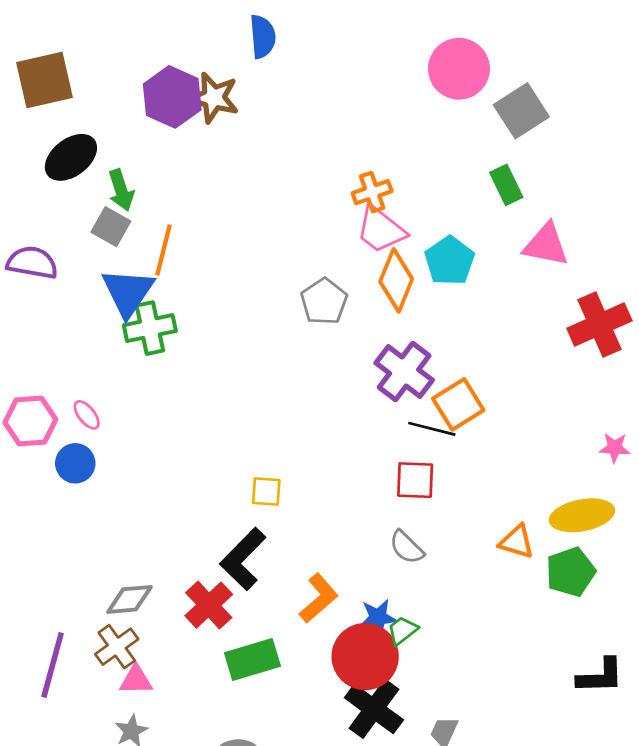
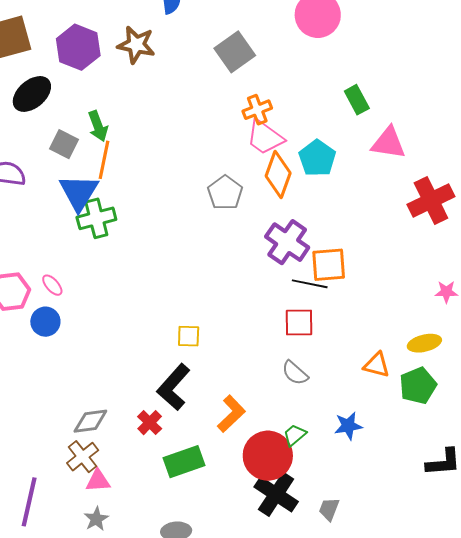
purple hexagon: (172, 97) -> (78, 47), moved
gray square: (521, 111) -> (235, 52), moved
green arrow: (121, 190) -> (98, 126), moved
orange square: (458, 404) -> (329, 265), turned 30
yellow ellipse: (582, 515) -> (424, 343), size x0.7
red cross: (209, 605) -> (150, 423), size x0.7
blue star: (378, 617) -> (348, 426), moved
purple line: (53, 665) -> (29, 502), moved

